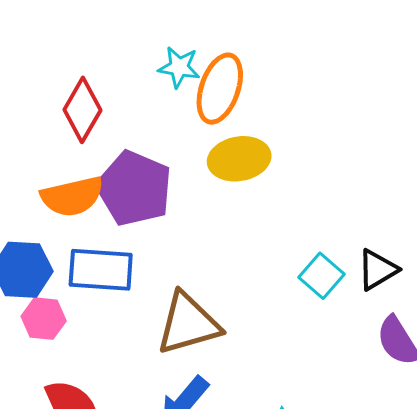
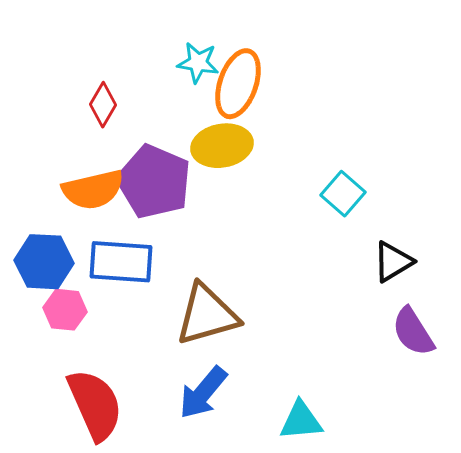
red diamond: (82, 110) -> (103, 105), size x0.7
yellow ellipse: (239, 159) -> (222, 146), moved
cyan square: (322, 276) -> (343, 194), moved

